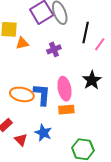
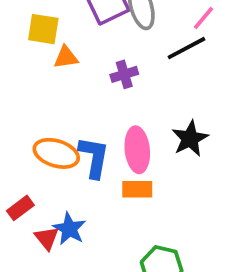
black line: (86, 33) -> (186, 48), turned 45
pink line: (100, 44) -> (203, 18), moved
blue star: (43, 133) -> (69, 229), moved

